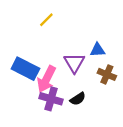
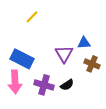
yellow line: (46, 20) -> (32, 17), moved
pink arrow: (46, 79) -> (15, 82), moved, turned -30

